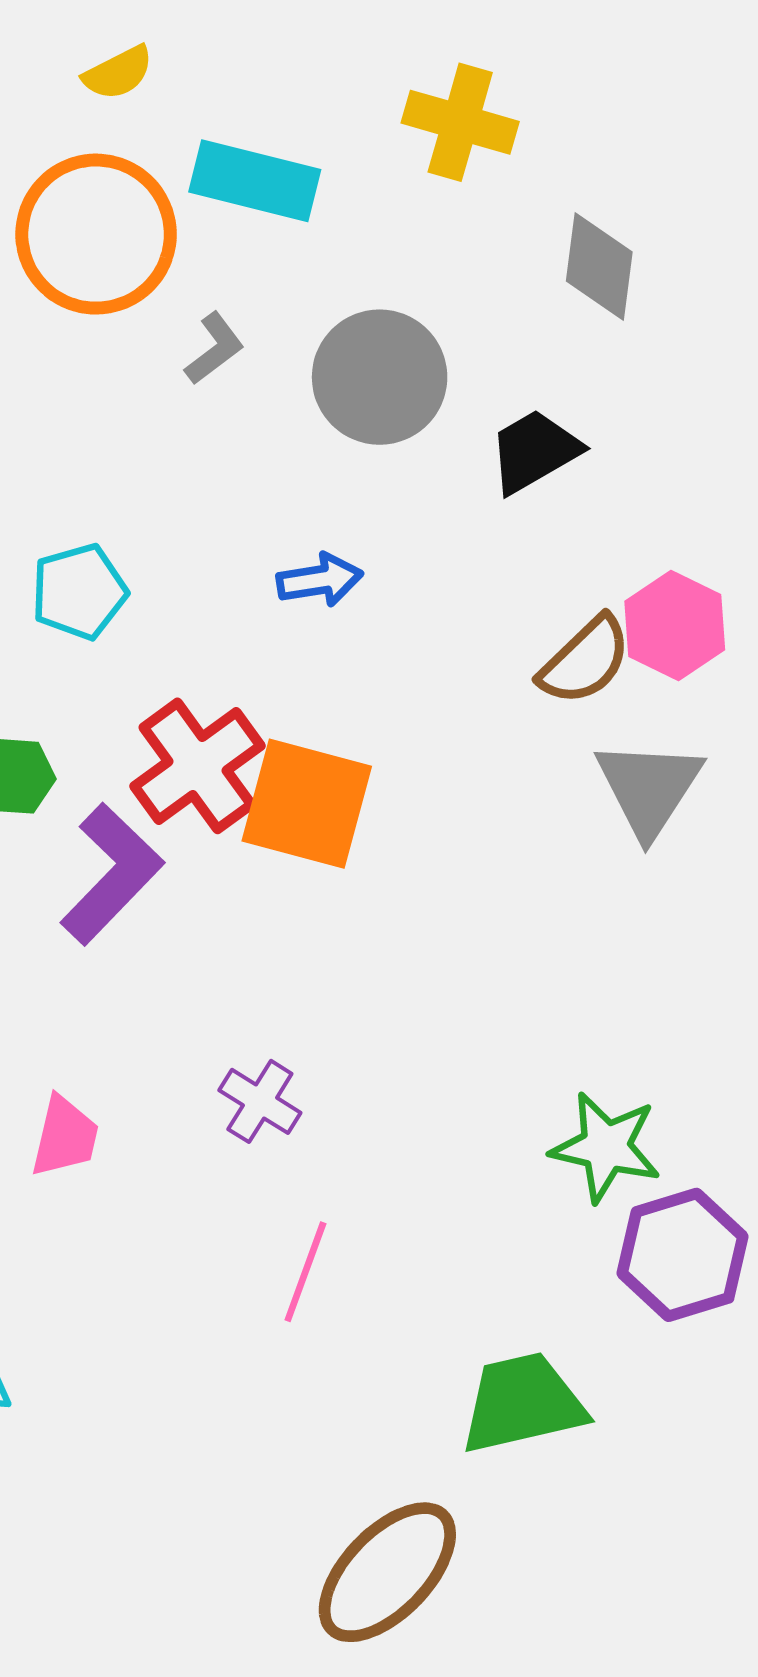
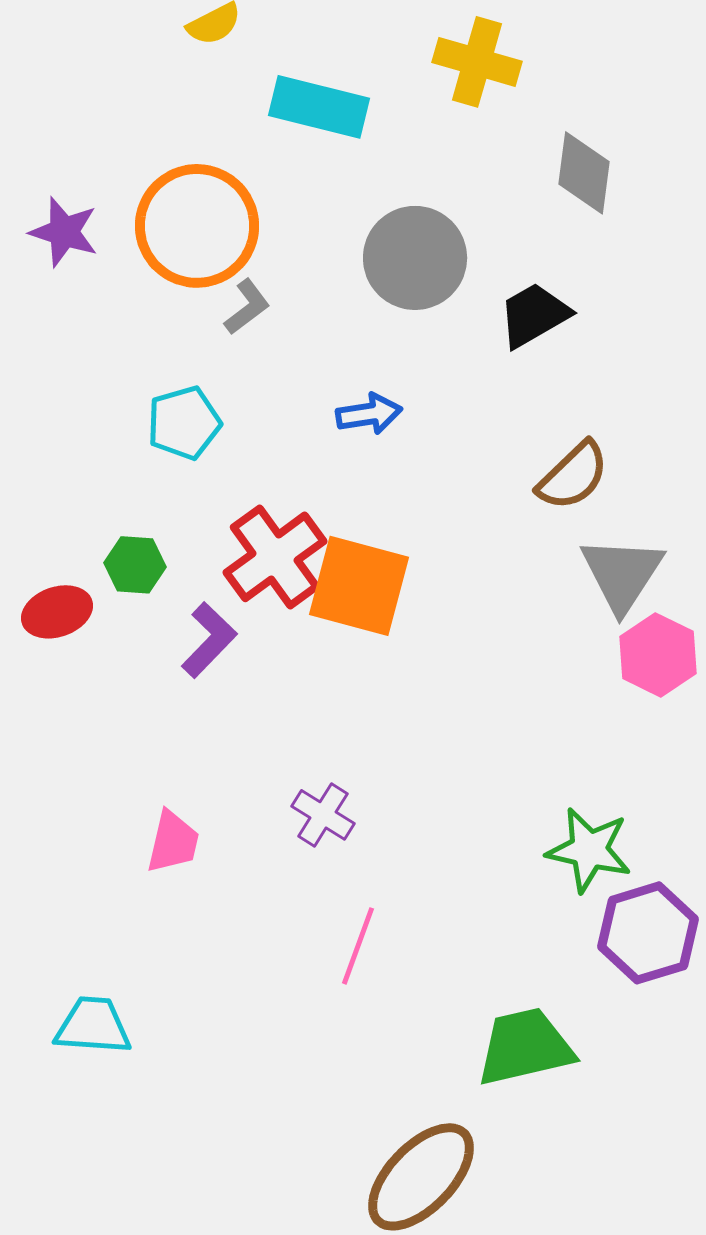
orange circle: (96, 234) -> (197, 226), moved
gray L-shape: (214, 349) -> (247, 307), moved
pink hexagon: (675, 625) -> (658, 655), moved
purple L-shape: (112, 874) -> (209, 640), size x0.7

